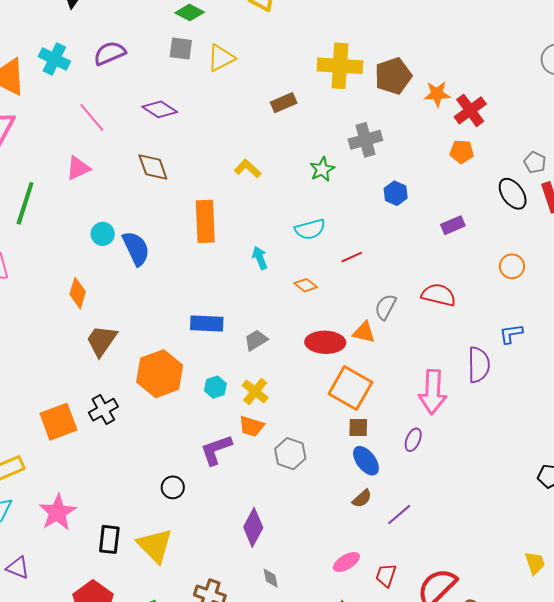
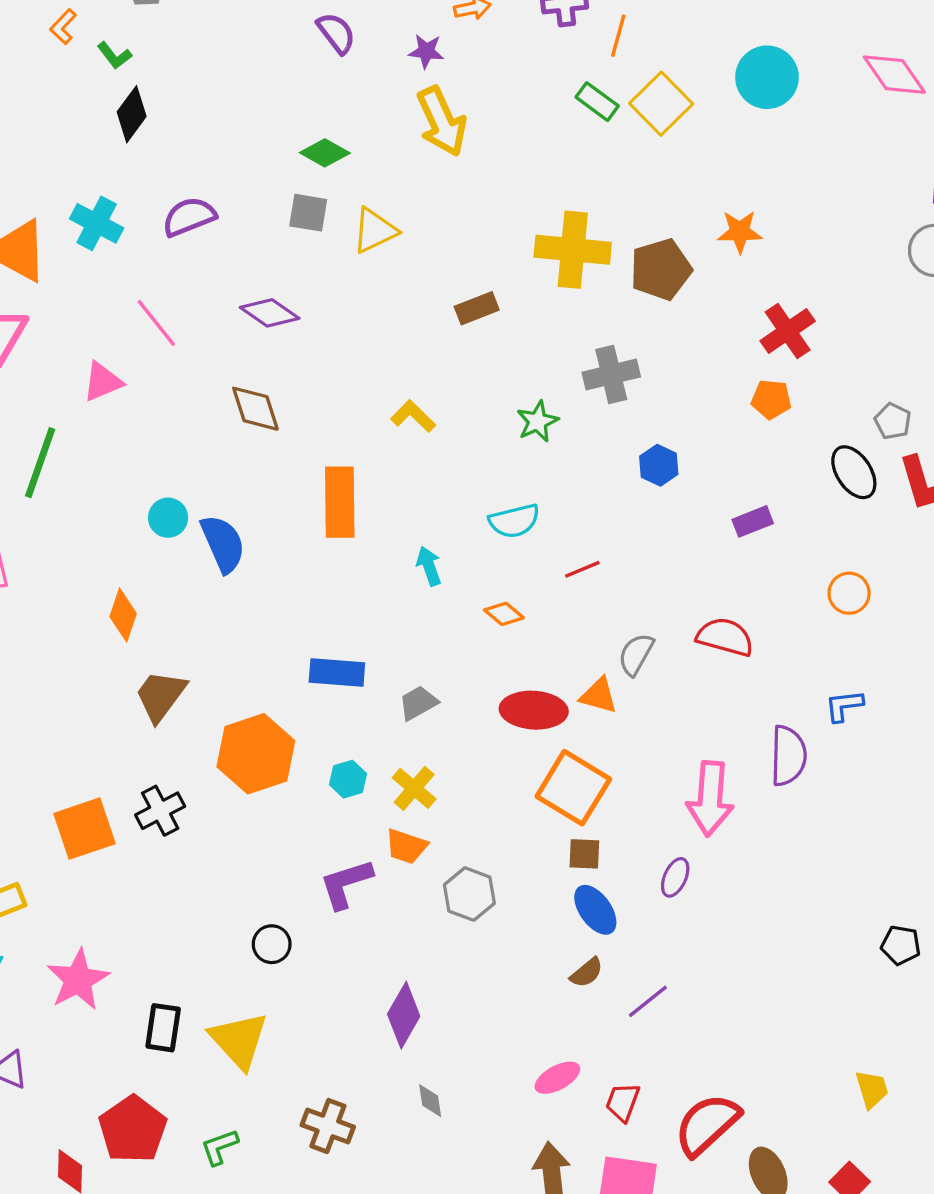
orange star: (437, 94) -> (740, 232), moved
pink triangle: (78, 168) -> (103, 382), moved

